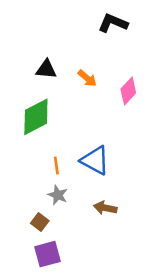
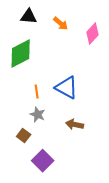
purple square: (47, 254) -> (43, 160), moved, turned -30

